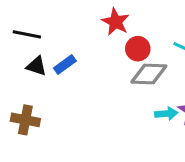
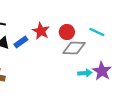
red star: (116, 22) -> (41, 31), moved

